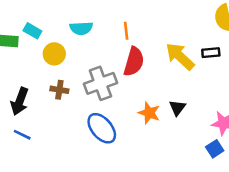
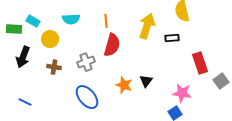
yellow arrow: (180, 56) -> (147, 26), moved, turned 65
gray cross: (100, 83) -> (86, 62), size x0.7
black arrow: (20, 101) -> (23, 57), moved

